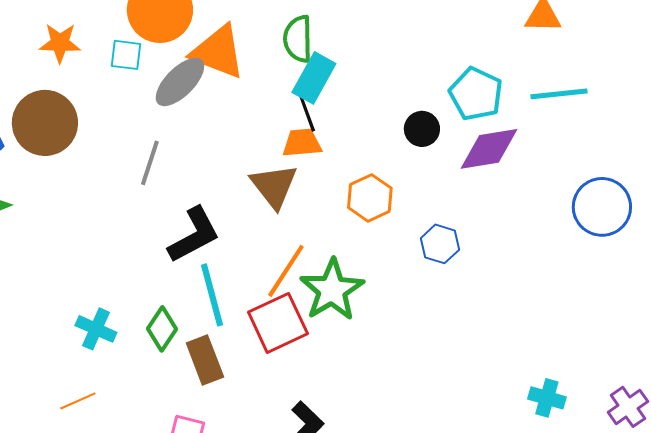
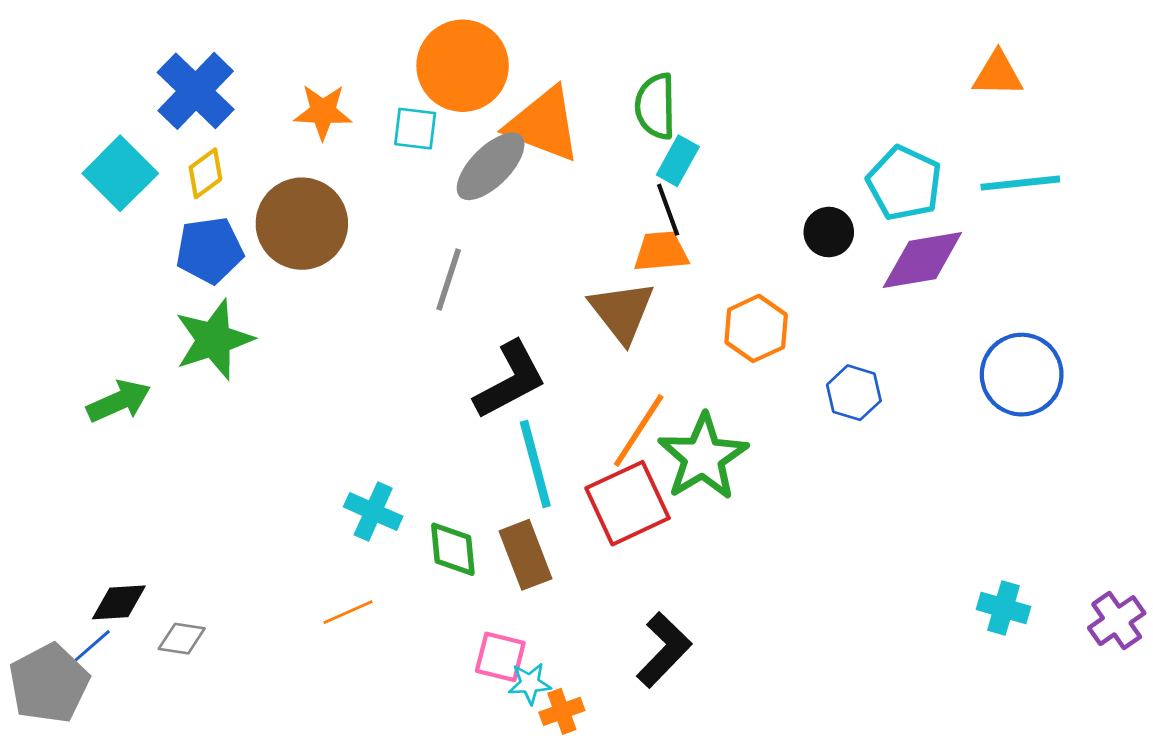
cyan rectangle: (314, 78) -> (678, 161), size x0.7
blue circle: (602, 207) -> (1022, 375), moved
green diamond: (162, 329) -> (453, 549), moved, turned -39

